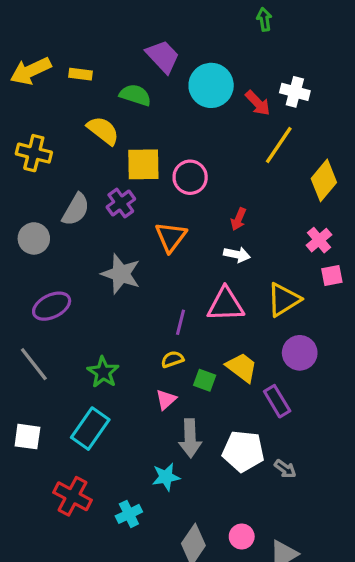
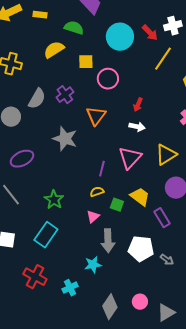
cyan circle: (211, 85) -> (120, 37), moved
white cross: (295, 92) -> (173, 26), turned -30
yellow semicircle: (103, 131) -> (54, 50), turned -70
yellow square: (143, 164) -> (86, 62), moved, size x0.7
pink triangle: (226, 305) -> (130, 158), turned -45

